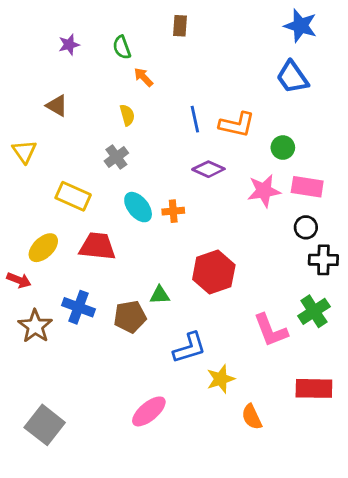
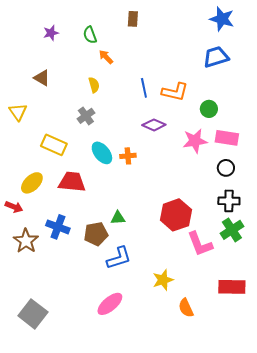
blue trapezoid: (292, 77) -> (216, 57), turned 108
black cross: (323, 260) -> (229, 201), moved
red hexagon: (214, 272) -> (176, 215), moved
blue L-shape: (189, 348) -> (119, 258), moved

